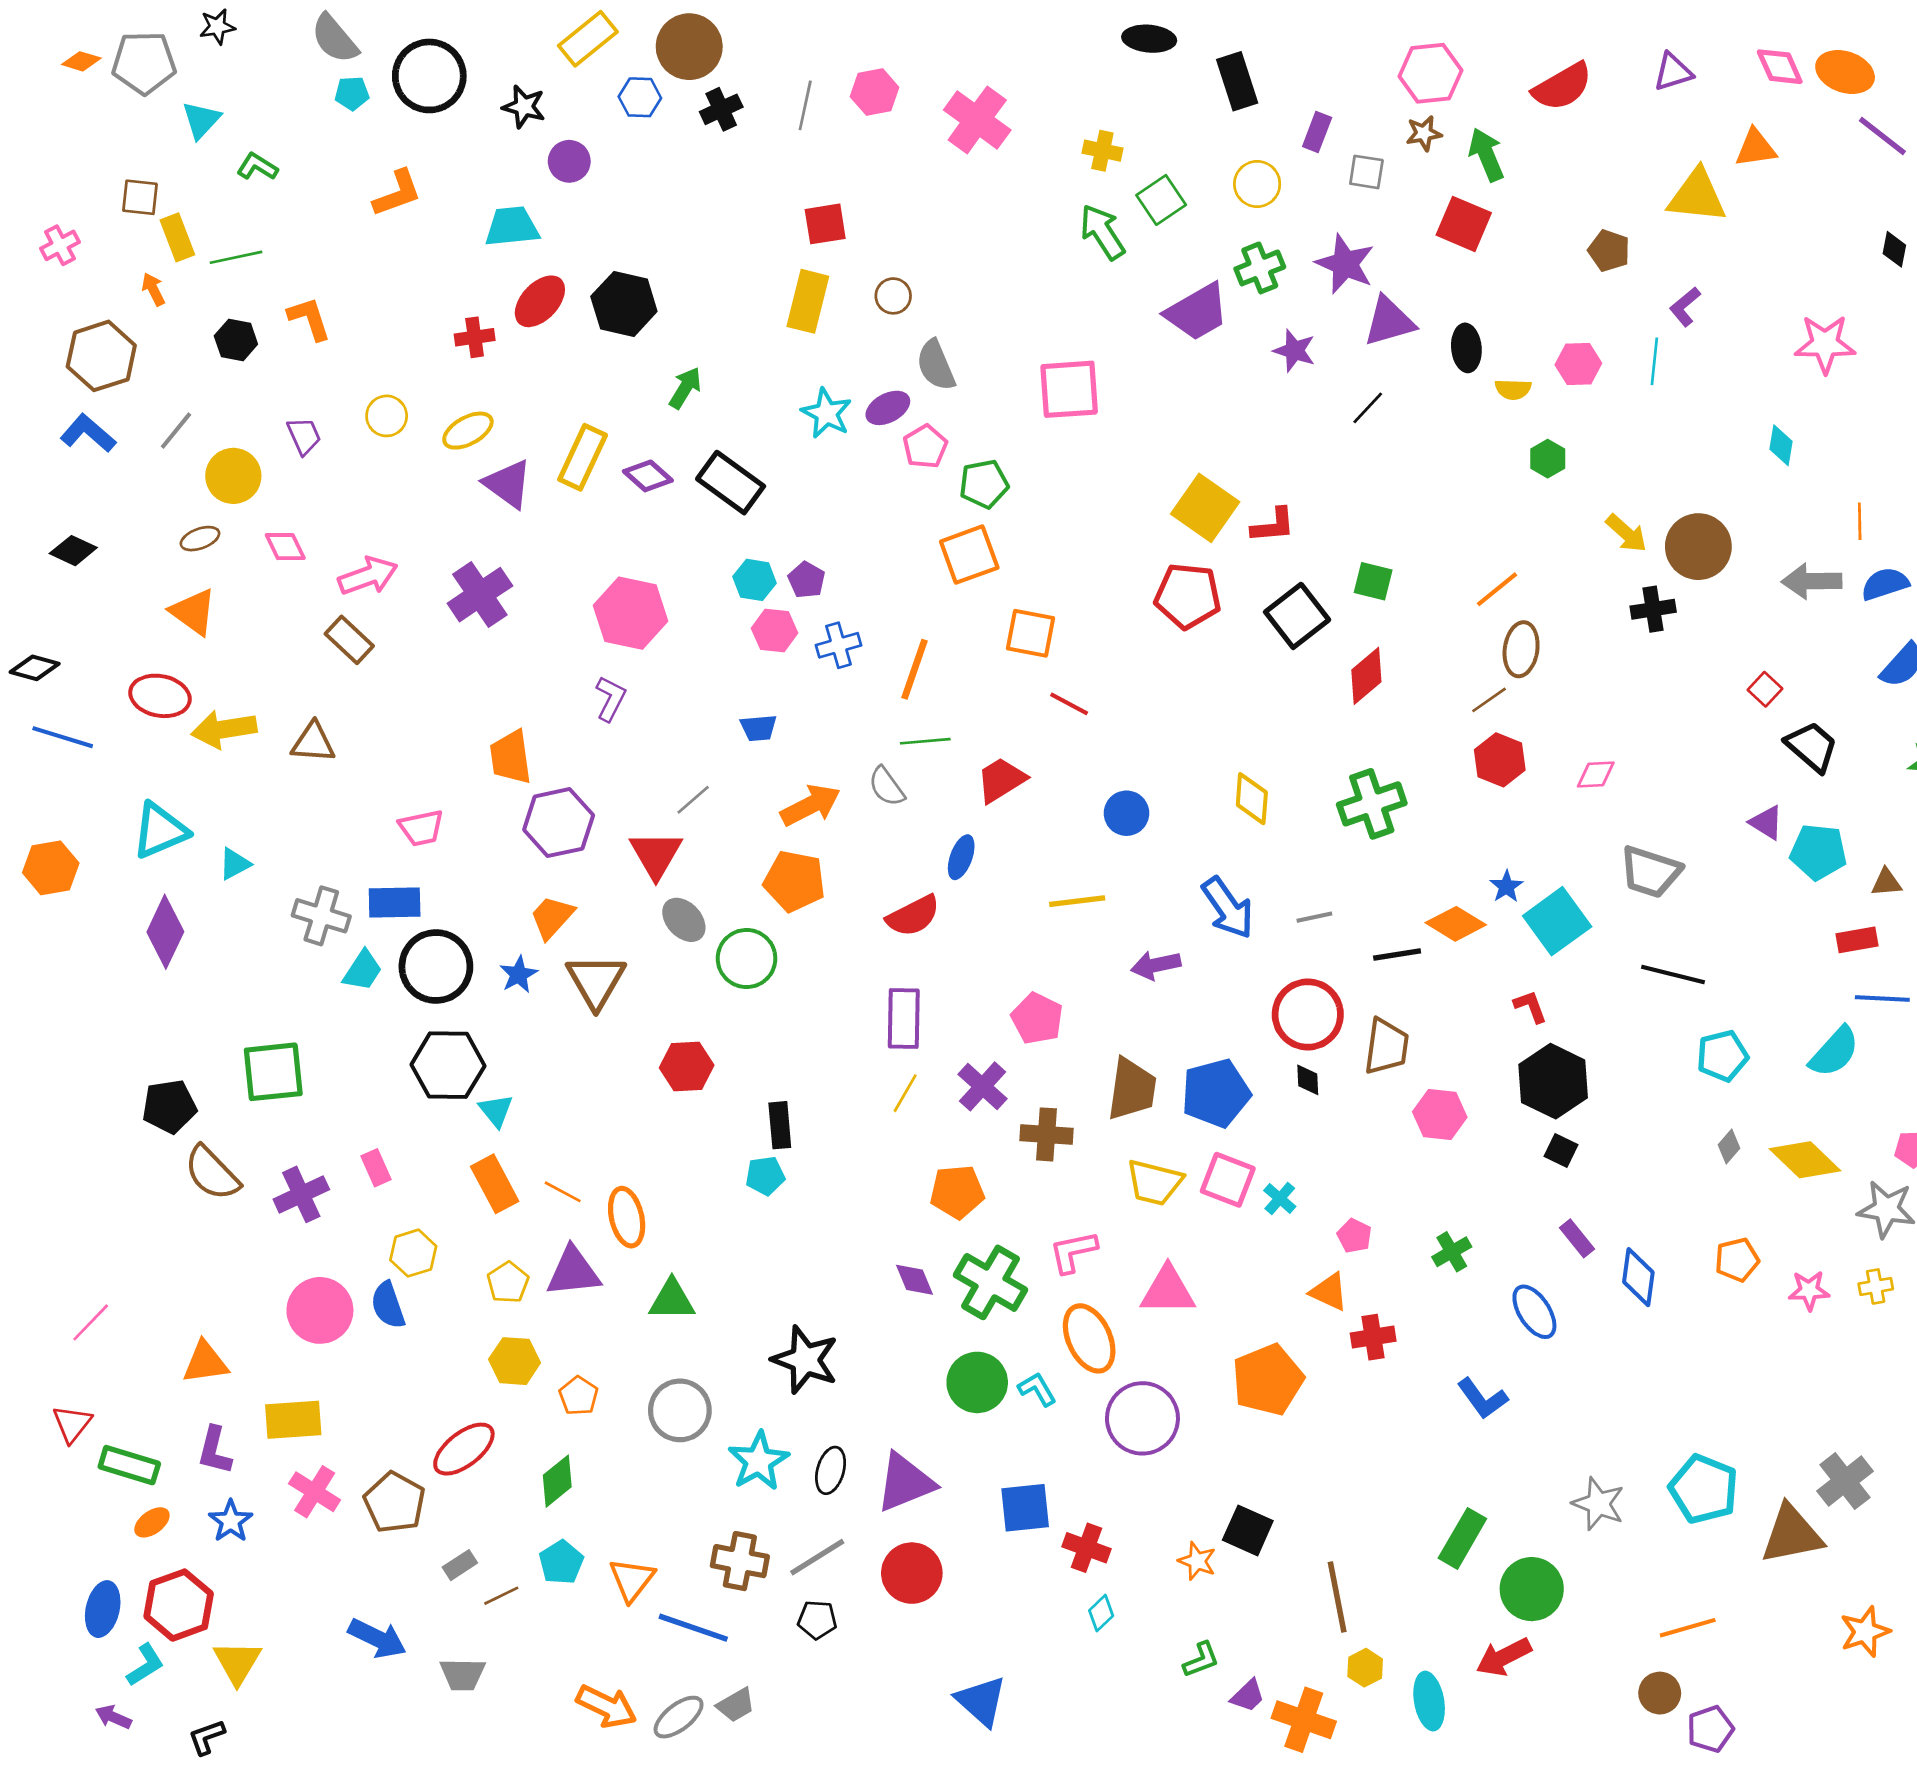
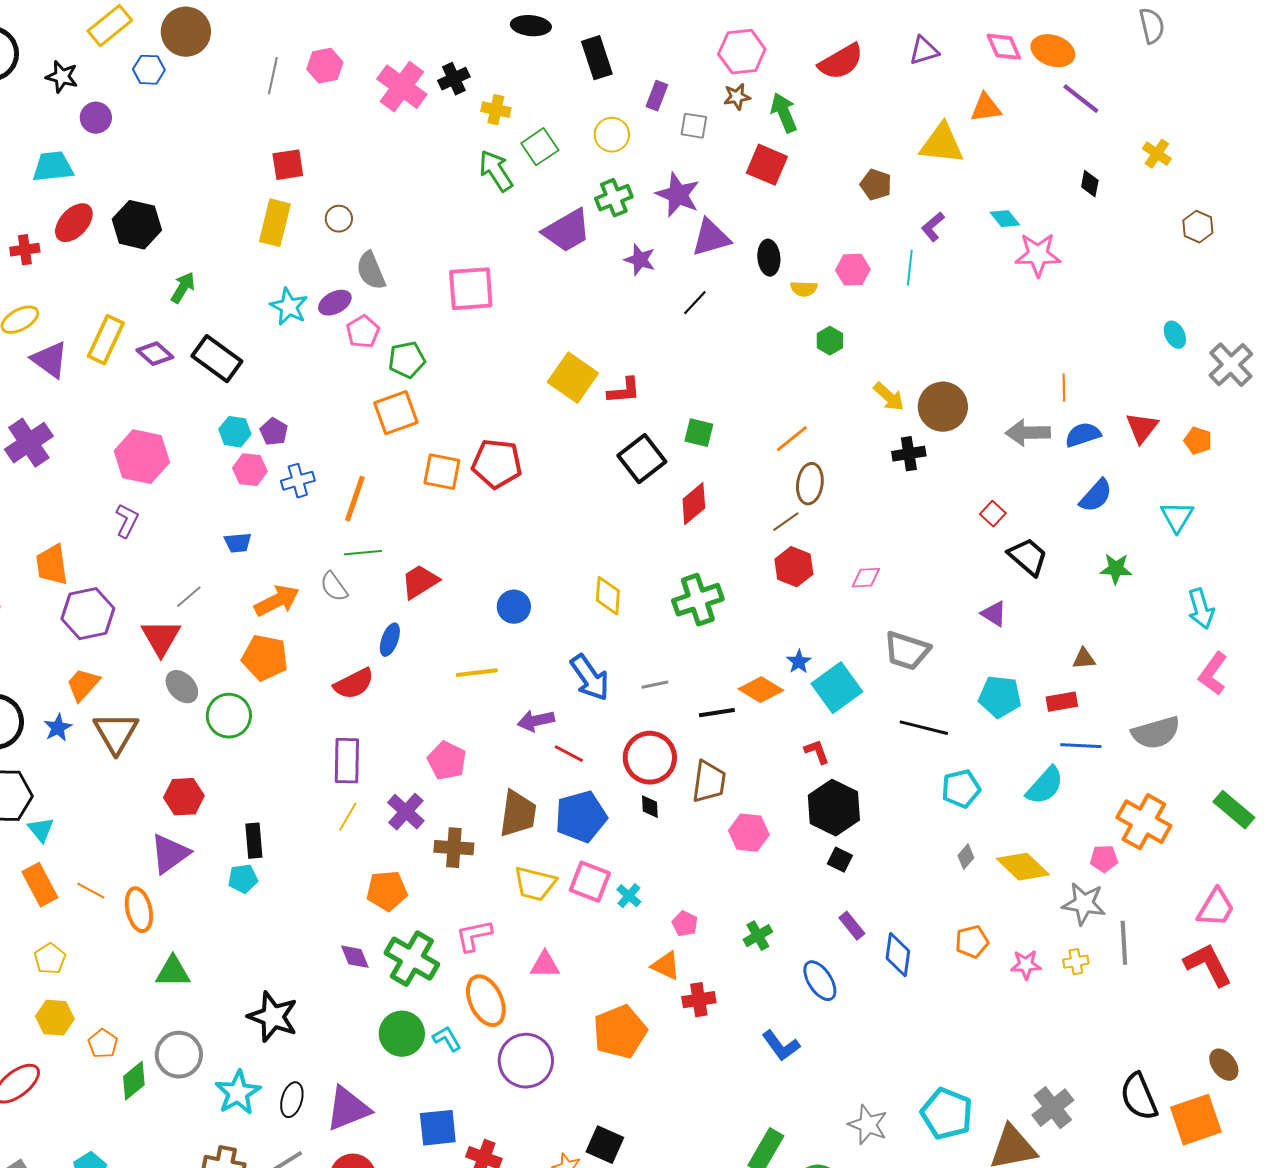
black cross: (721, 109) -> (454, 79), moved
cyan diamond: (1781, 445) -> (1005, 219), moved, turned -48
red pentagon: (1188, 596) -> (497, 464), moved
red line: (1069, 704) -> (569, 754), moved
cyan pentagon: (1818, 852) -> (1000, 697), moved
purple triangle: (573, 1272) -> (170, 854), moved, turned -30
pink triangle: (1168, 1290) -> (545, 965), size x0.7
green diamond: (557, 1481) -> (134, 1081), moved

